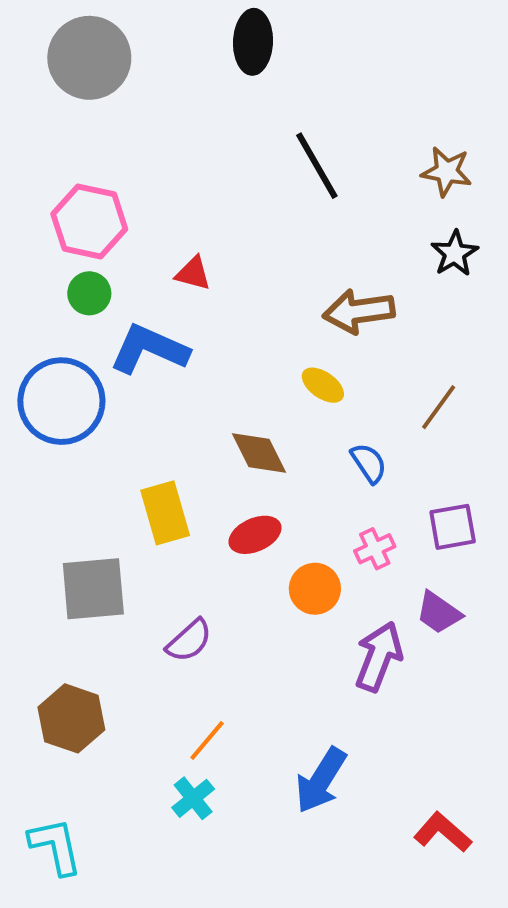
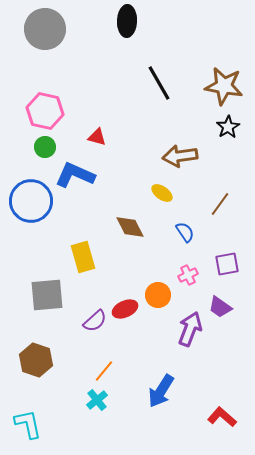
brown star: (447, 172) -> (224, 86), size x1.5
red ellipse: (255, 535) -> (125, 309), moved

